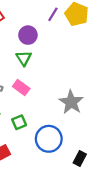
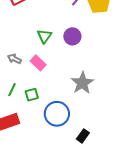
purple circle: (28, 35) -> (72, 36), moved

